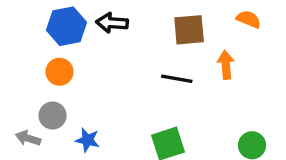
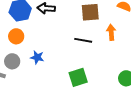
blue star: (88, 140) -> (37, 57), moved

